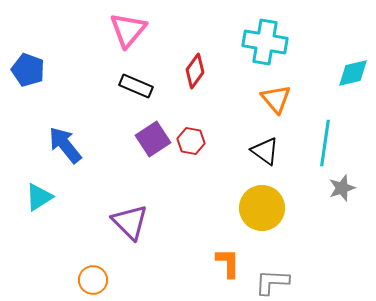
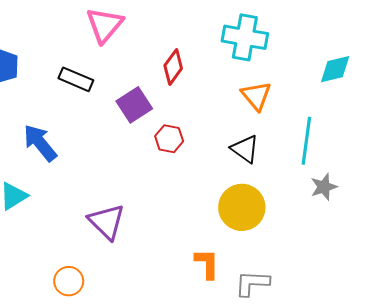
black rectangle: (136, 86) -> (76, 79), moved
purple square: (153, 139) -> (134, 105), moved

